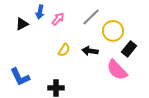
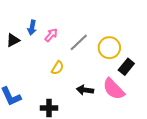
gray line: (91, 17) -> (79, 42), moved
black arrow: (90, 51) -> (85, 90), moved

